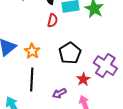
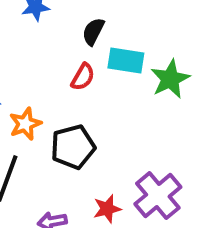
black pentagon: (70, 53) -> (73, 147), moved

